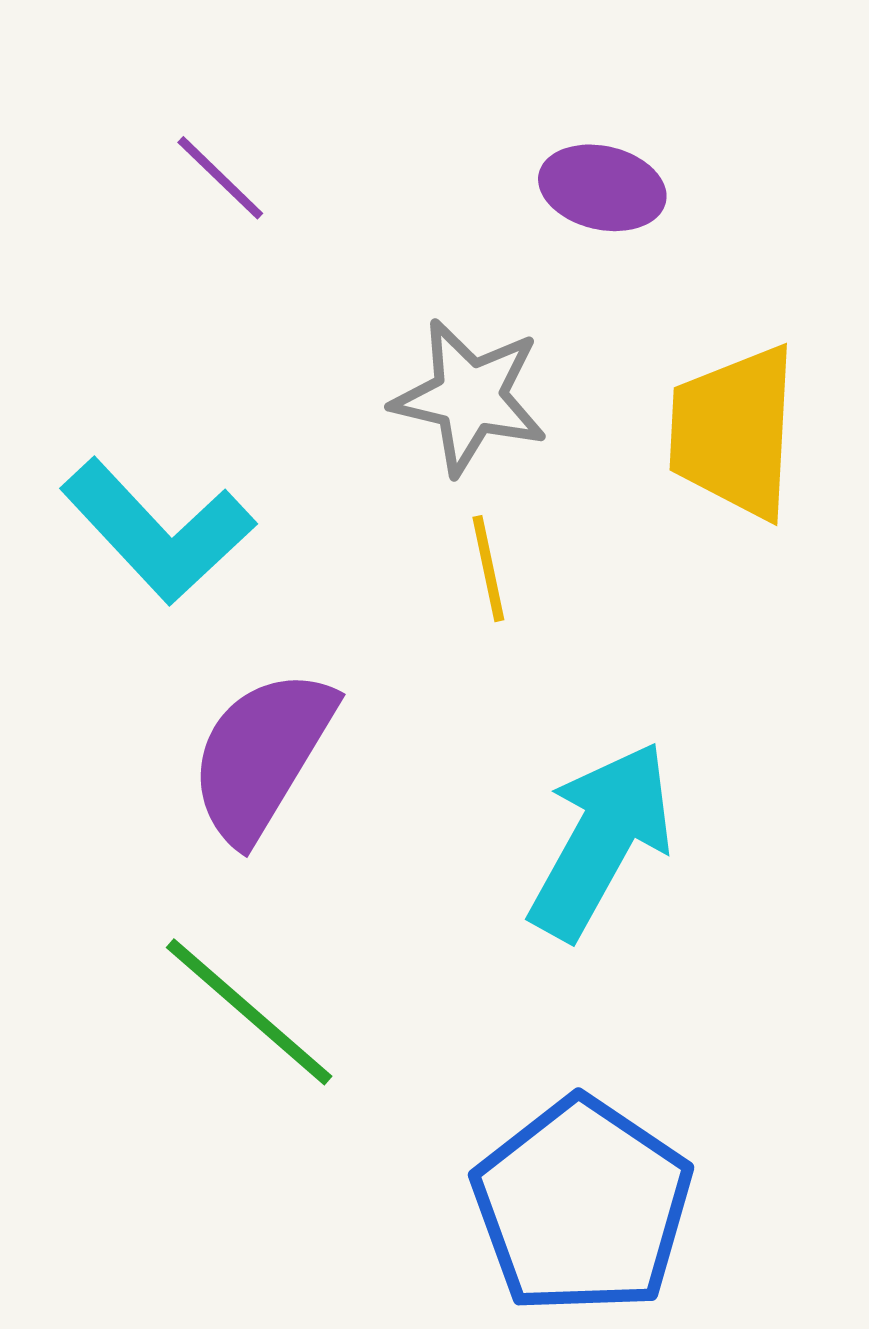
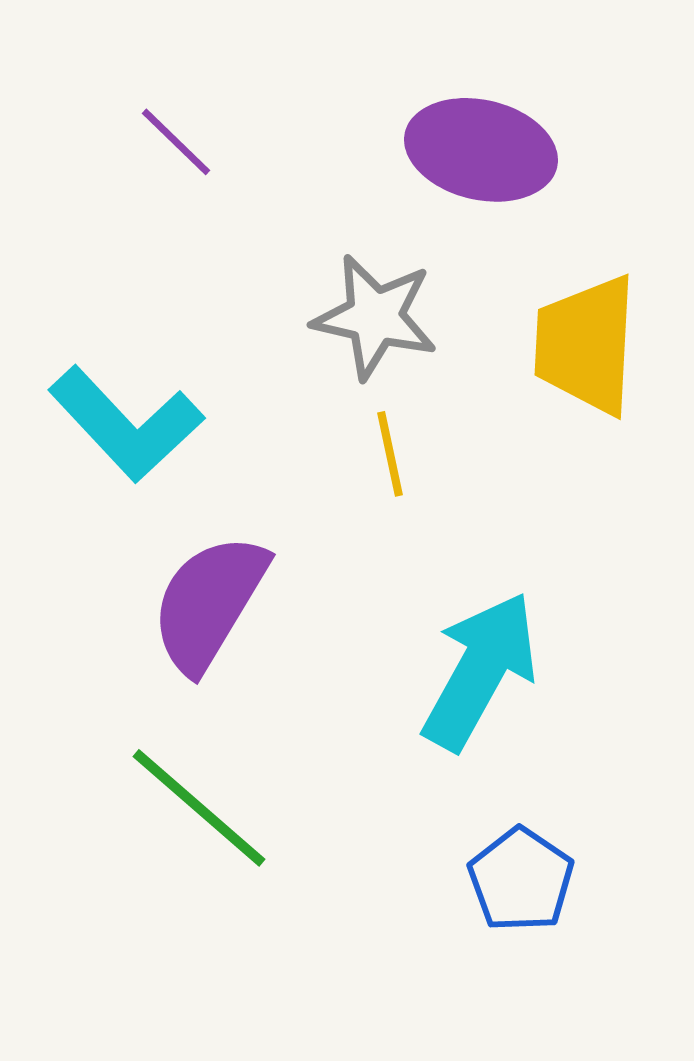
purple ellipse: (602, 188) -> (481, 150), size x1.5
blue pentagon: (582, 1206) -> (521, 880), moved, size x0.6

